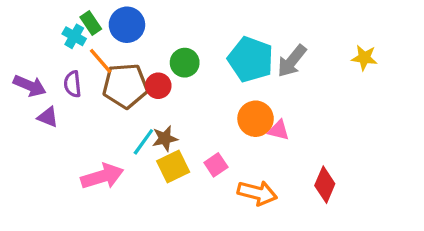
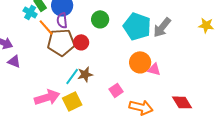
green circle: (185, 63) -> (100, 19), moved
purple semicircle: (73, 84) -> (62, 20), moved
yellow square: (173, 167) -> (72, 101), moved
red diamond: (325, 185) -> (182, 102), turned -55

